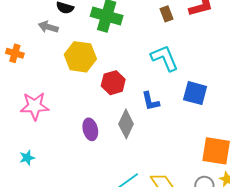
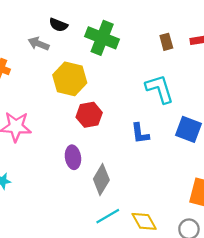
red hexagon: (113, 83) -> (89, 115), moved
gray diamond: (126, 124) -> (101, 179), moved

